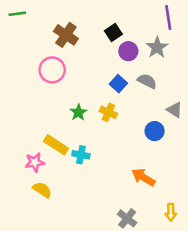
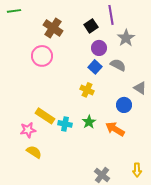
purple line: (168, 17) -> (111, 15), moved
purple circle: (128, 51) -> (99, 48), moved
green star: (78, 112) -> (89, 122), moved
orange arrow: (143, 177) -> (115, 129), moved

